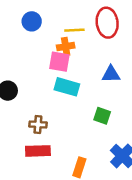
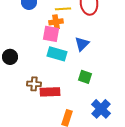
blue triangle: (111, 74) -> (82, 44), moved, turned -42
red rectangle: (38, 151) -> (50, 92), moved

